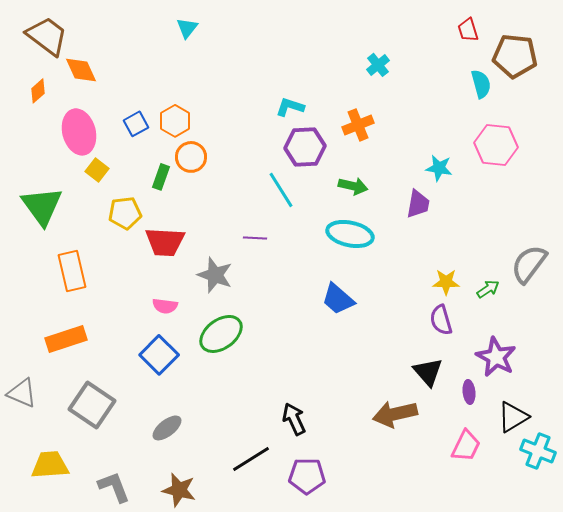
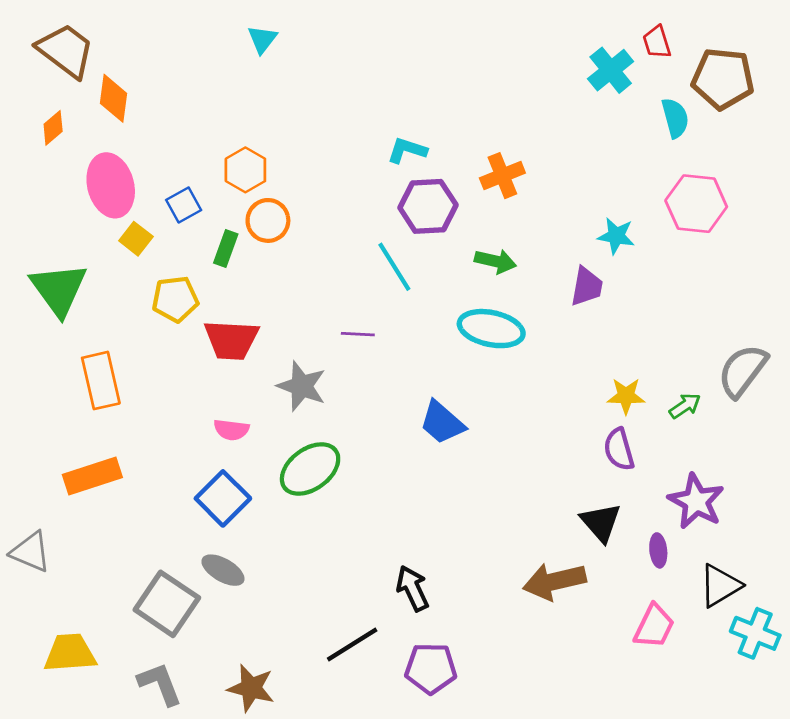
cyan cross: (378, 65) -> (611, 70), moved, size x1.4
orange diamond: (81, 70) -> (113, 98), turned 32
blue square: (136, 124) -> (184, 205), moved
blue trapezoid: (338, 299) -> (442, 423), moved
gray square: (92, 405) -> (167, 604), moved
gray ellipse: (167, 428) -> (223, 570), moved, turned 68

